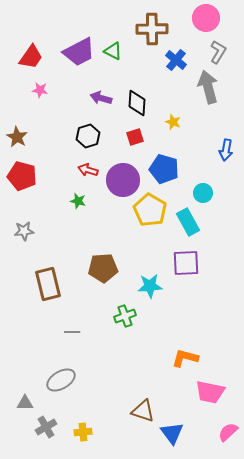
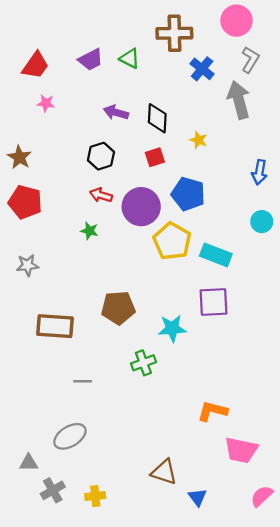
purple trapezoid: (79, 52) -> (91, 60), size x0.7
cyan circle: (203, 193) -> (262, 222), moved
cyan rectangle: (188, 222) -> (216, 255), turned -40
brown rectangle: (48, 284) -> (55, 326), turned -72
blue triangle: (172, 433) -> (197, 497), size x0.7

